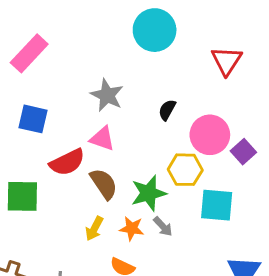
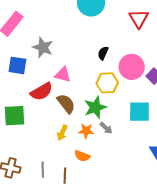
gray star: (107, 95) -> (43, 47), moved
yellow hexagon: (185, 170) -> (107, 83), moved

